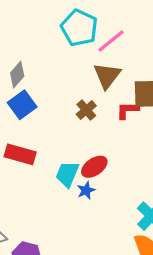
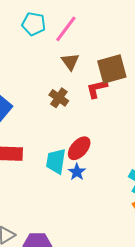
cyan pentagon: (79, 28) -> (34, 24), size x0.7
brown triangle: (107, 76) -> (70, 62), size x0.7

